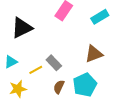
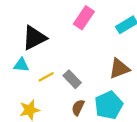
cyan triangle: (11, 62) -> (21, 65), moved, turned 32
yellow line: (36, 70) -> (46, 77), moved

